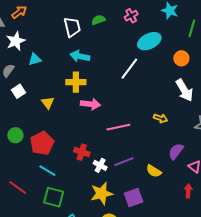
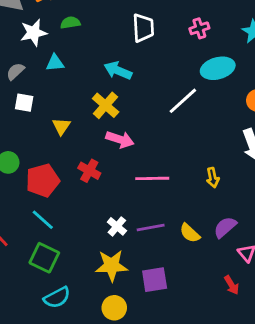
green semicircle: (98, 20) -> (70, 23), moved
white trapezoid: (72, 27) -> (143, 28), moved
yellow cross: (76, 82) -> (106, 105), turned 30
white square: (19, 91) -> (24, 103), turned 32
yellow arrow: (161, 118) -> (213, 178), turned 48
red cross: (82, 152) -> (89, 171), moved
yellow semicircle: (154, 171) -> (190, 233), moved
red arrow: (188, 191) -> (232, 285), turned 136

